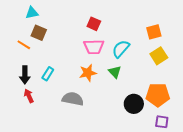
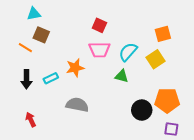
yellow square: (159, 56) -> (155, 59), moved
green triangle: (115, 72) -> (122, 76), turned -32
orange star: (88, 73) -> (75, 68), moved
cyan rectangle: (48, 74) -> (51, 78), turned 32
red arrow: (29, 96) -> (31, 120), moved

